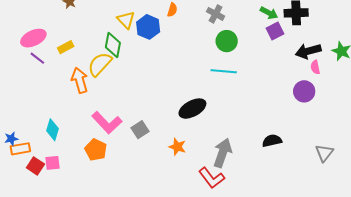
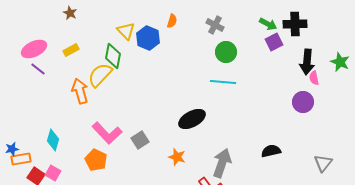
yellow rectangle: (66, 47) -> (71, 50), moved
black arrow: (308, 51) -> (307, 62), turned -70
pink square: (53, 163) -> (53, 173), turned 35

